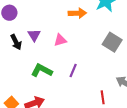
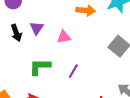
green L-shape: (42, 70) -> (40, 67), turned -35

